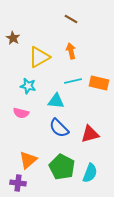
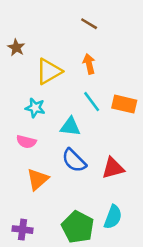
cyan line: (73, 81) -> (92, 102), turned 66
orange triangle: (28, 160) -> (38, 179), moved
green pentagon: (62, 167) -> (78, 227), moved

